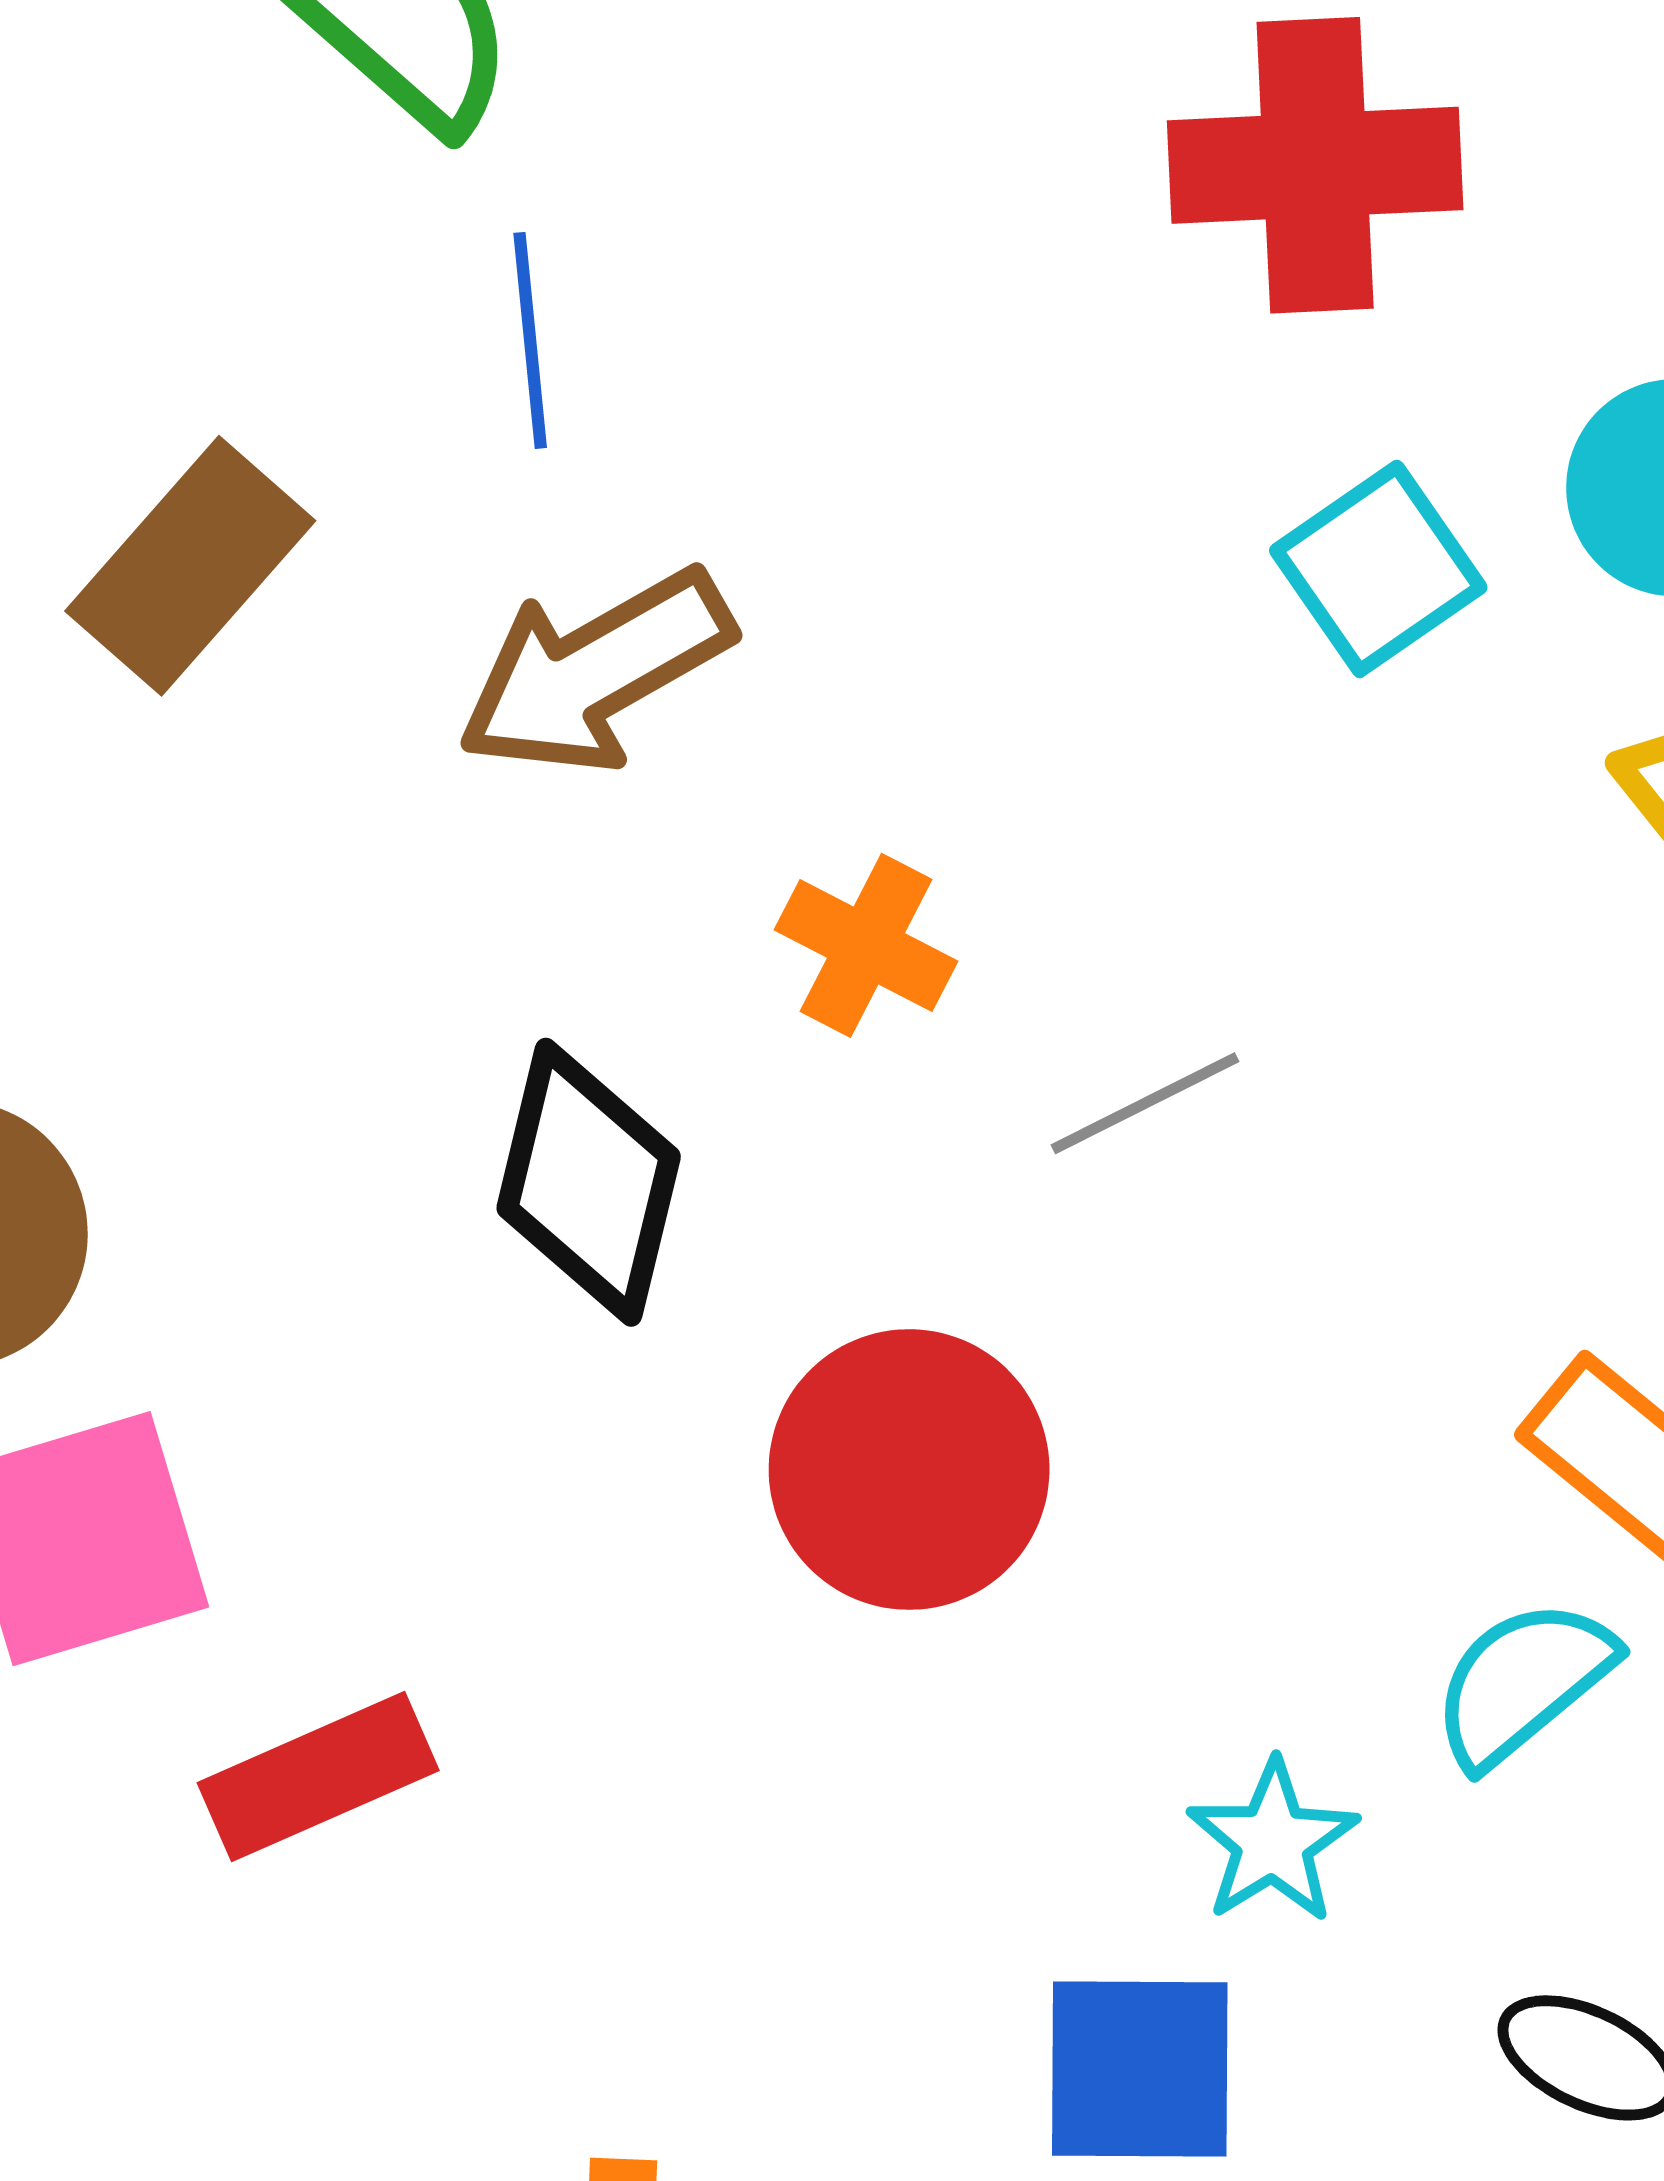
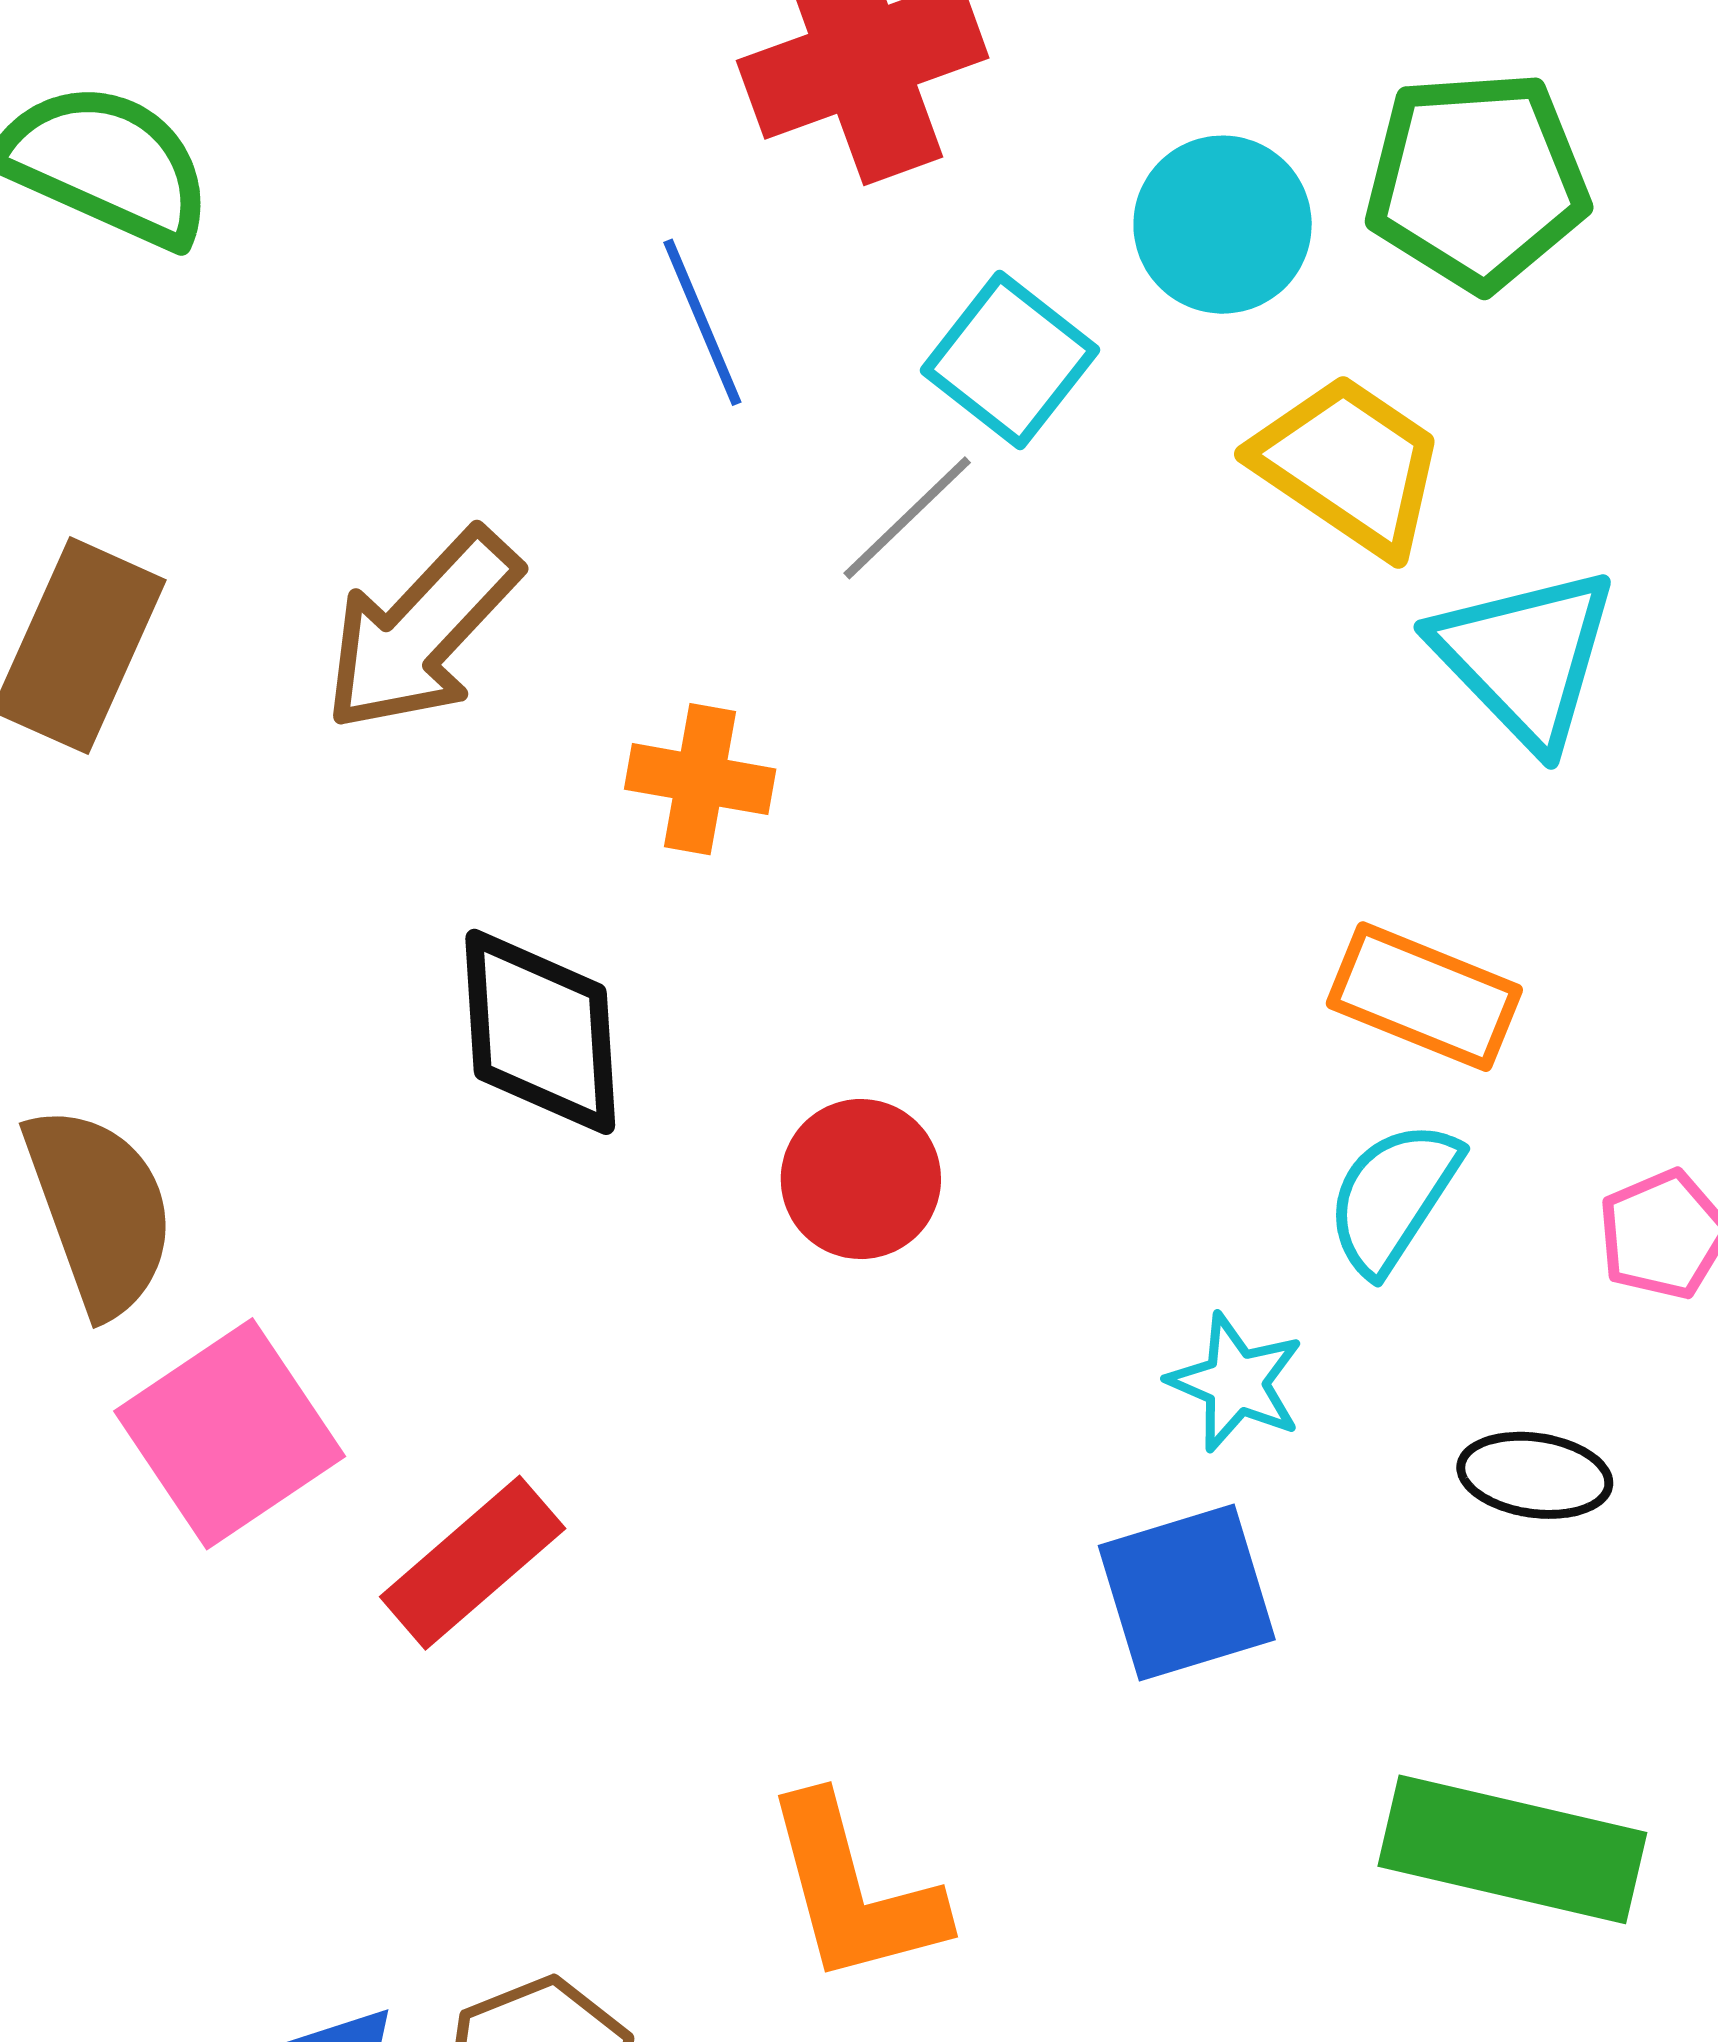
blue line: (530, 340) -> (702, 322), moved
gray line: (1145, 1103) -> (907, 518), moved
red circle: (909, 1469) -> (861, 1179), size x0.7

